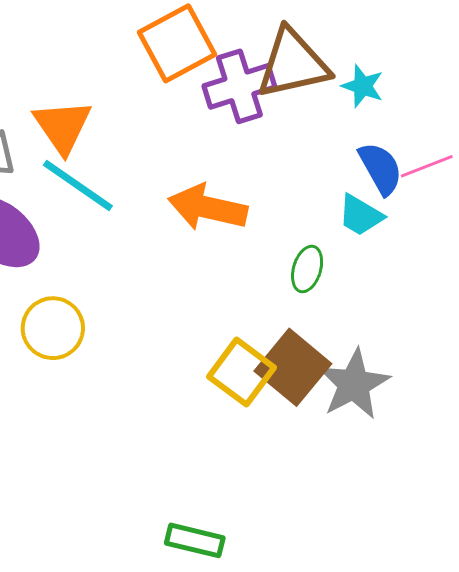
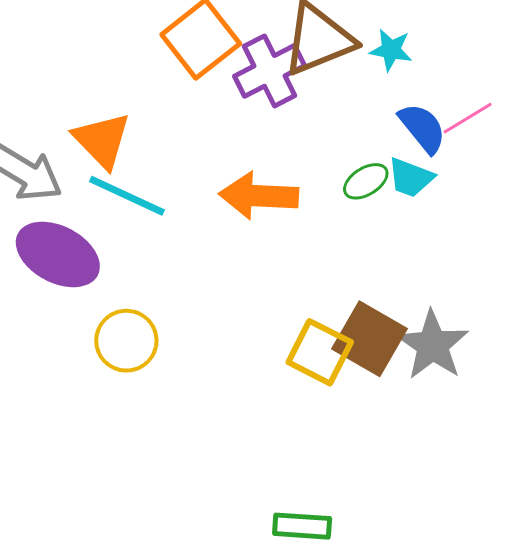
green ellipse: (307, 269) -> (366, 181), moved, turned 51

